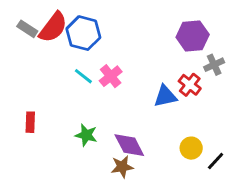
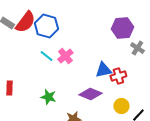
gray cross: (214, 65) -> (137, 48), turned -32
red cross: (190, 85) -> (118, 76), moved, turned 35
purple diamond: (129, 145) -> (90, 94), moved, turned -40

